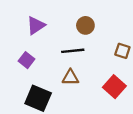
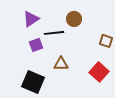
black line: (73, 51) -> (54, 33), moved
purple square: (27, 60) -> (36, 45), moved, turned 32

